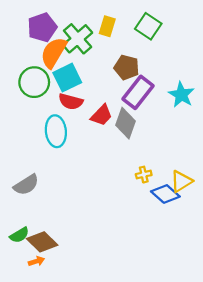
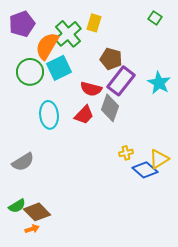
green square: (148, 26) -> (155, 18), moved, size x0.6
purple pentagon: (42, 27) -> (22, 24), moved
red semicircle: (71, 102) -> (91, 89), moved
red trapezoid: (102, 115) -> (84, 115), moved

